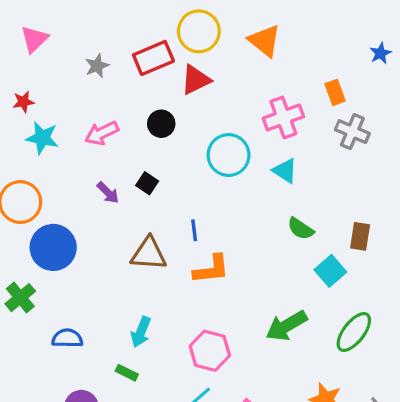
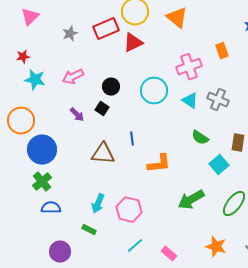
black circle: (161, 124) -> (111, 87), moved
gray cross: (352, 132) -> (218, 100), moved
orange L-shape: (211, 269) -> (159, 164), moved
green cross: (20, 298) -> (42, 182), moved
pink hexagon: (210, 351) -> (129, 210), moved

